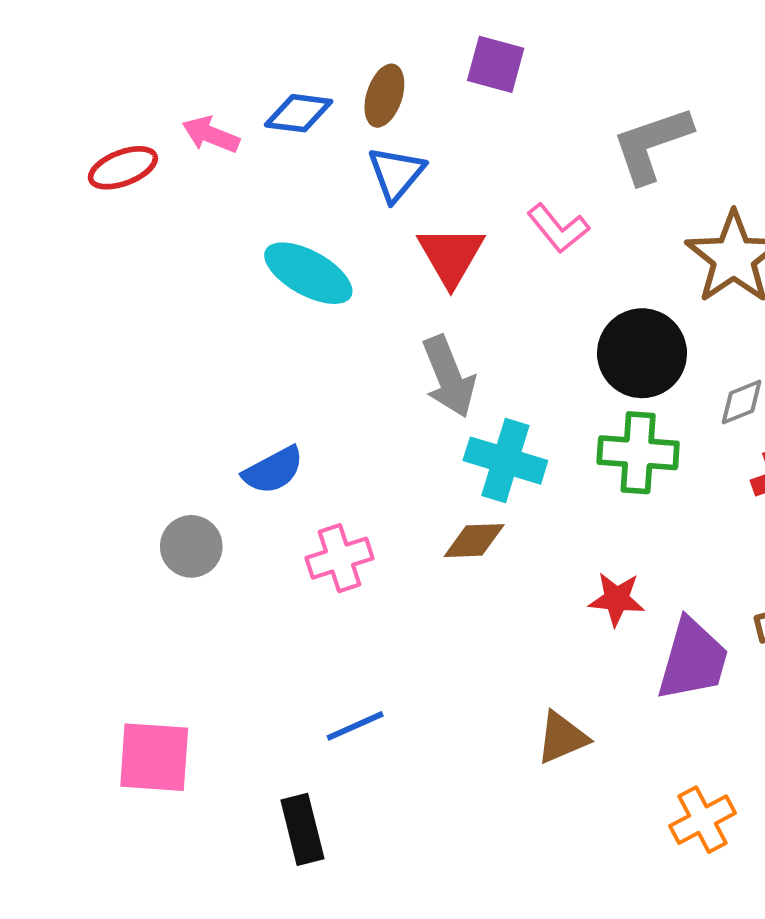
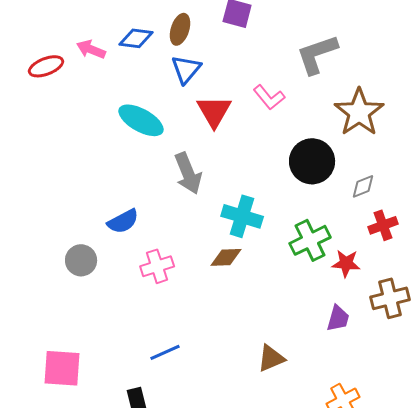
gray arrow: (449, 377) -> (188, 173), moved
green cross: (638, 453) -> (310, 240), moved, turned -30
red star: (617, 599) -> (346, 263), moved
purple trapezoid: (693, 660) -> (338, 318), size x0.6

